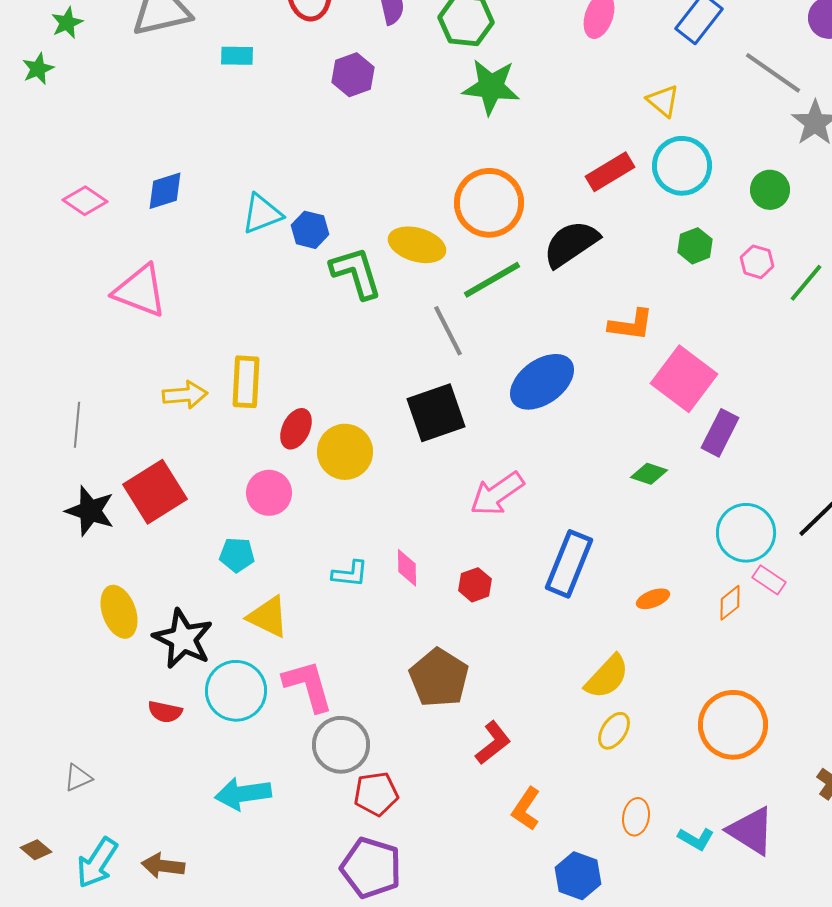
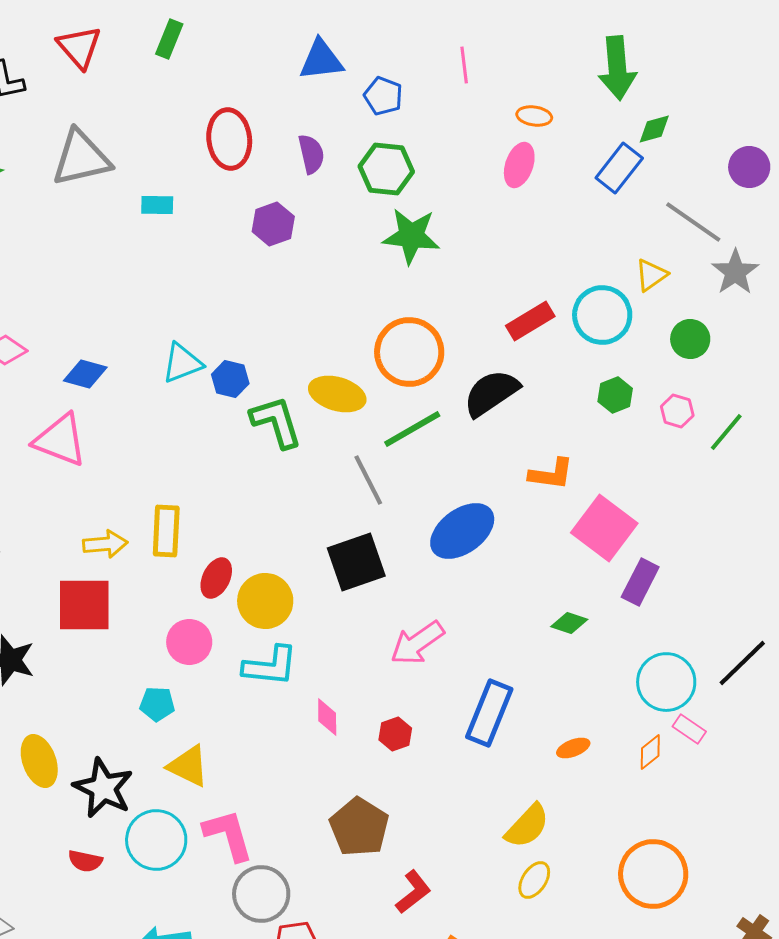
yellow triangle: (663, 101) -> (651, 275), moved, turned 45
blue diamond: (165, 191) -> (85, 374), moved, turned 33
red square: (155, 492) -> (84, 605), moved, turned 32
cyan L-shape: (350, 574) -> (270, 666), moved, size x1.5

